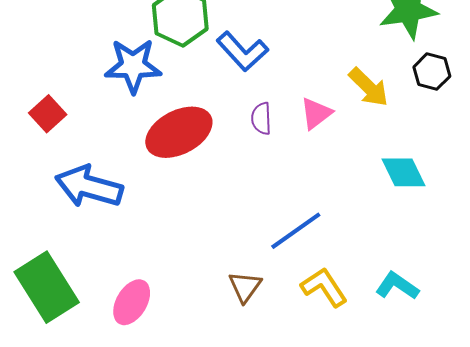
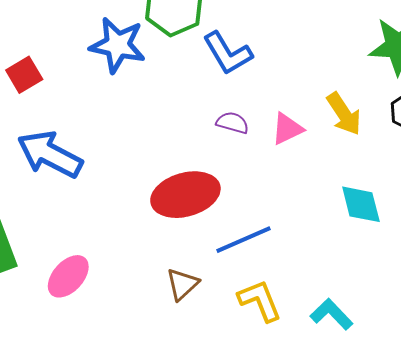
purple semicircle: (261, 118) -> (232, 123), turned 96
red ellipse: (179, 132) -> (185, 195), moved

